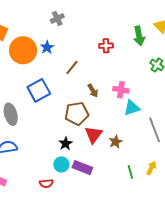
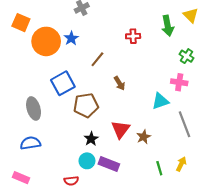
pink cross: (121, 90) -> (179, 82), moved
brown pentagon: (77, 114) -> (86, 105), moved

